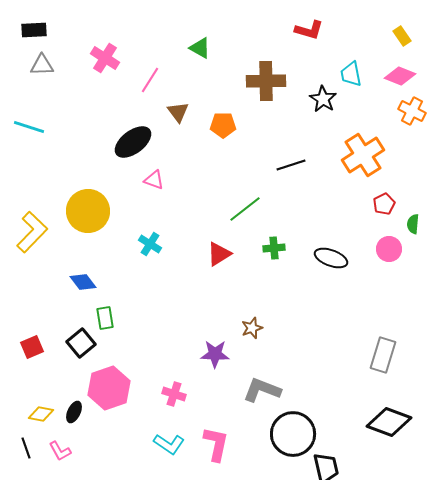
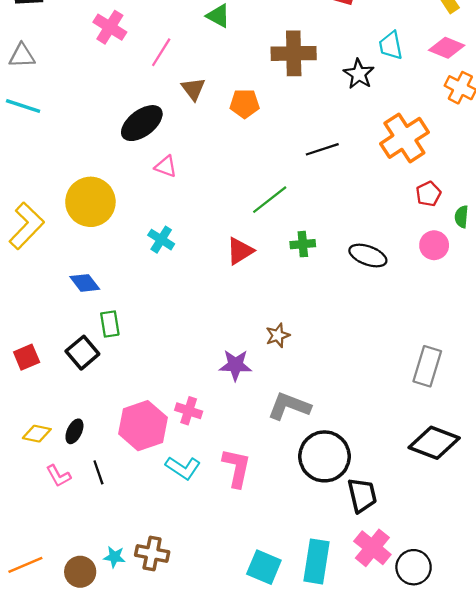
gray triangle: (42, 65) -> (22, 56), moved
pink hexagon: (109, 388) -> (143, 426), moved
black line: (26, 448) -> (98, 472), moved

